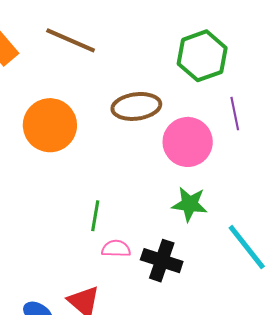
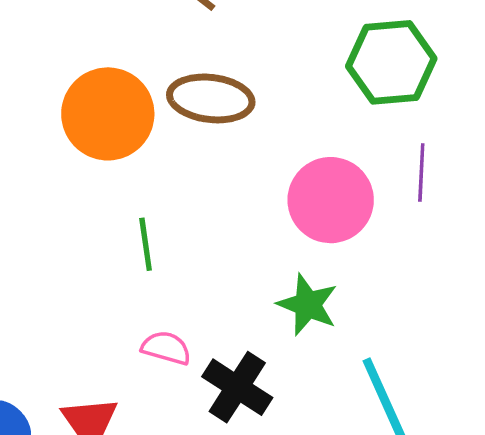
brown ellipse: (136, 106) -> (211, 98), moved
green line: (95, 216) -> (146, 244), moved, turned -32

